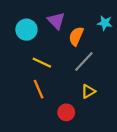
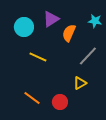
purple triangle: (56, 21) -> (51, 19), turned 42
gray line: (84, 62) -> (88, 56), moved
orange line: (39, 89) -> (32, 98), moved, turned -30

